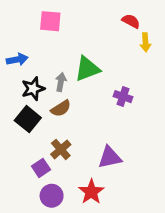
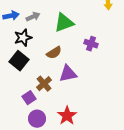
gray arrow: (61, 82) -> (33, 17), moved, turned 56
brown semicircle: (61, 108) -> (54, 53), moved
purple triangle: (110, 157) -> (68, 74), moved

